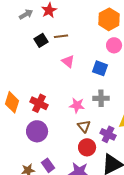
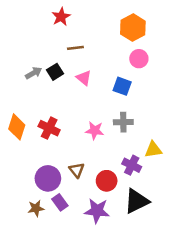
gray arrow: (26, 14) -> (34, 73), moved
black square: (41, 40) -> (55, 72), moved
brown triangle: (84, 126) -> (77, 170), moved
purple circle: (37, 131) -> (48, 178), moved

